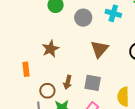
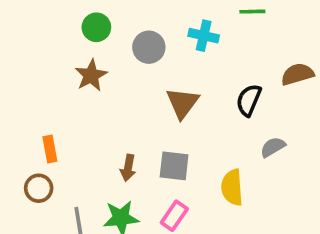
brown star: (50, 49) -> (91, 75), moved
brown circle: (47, 91) -> (39, 188), moved

